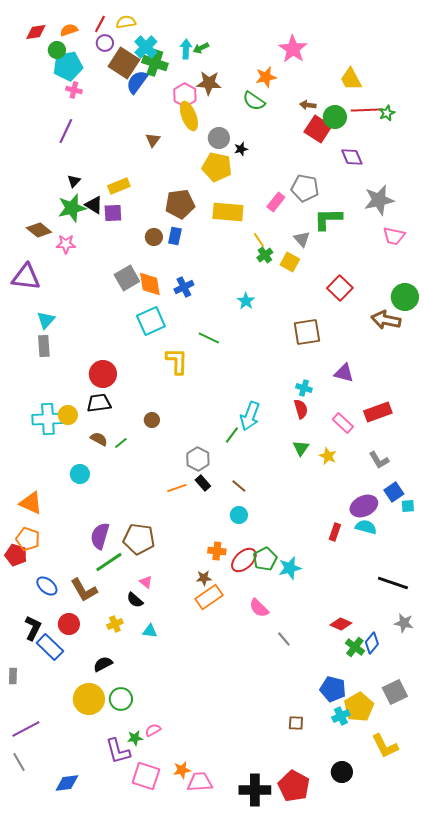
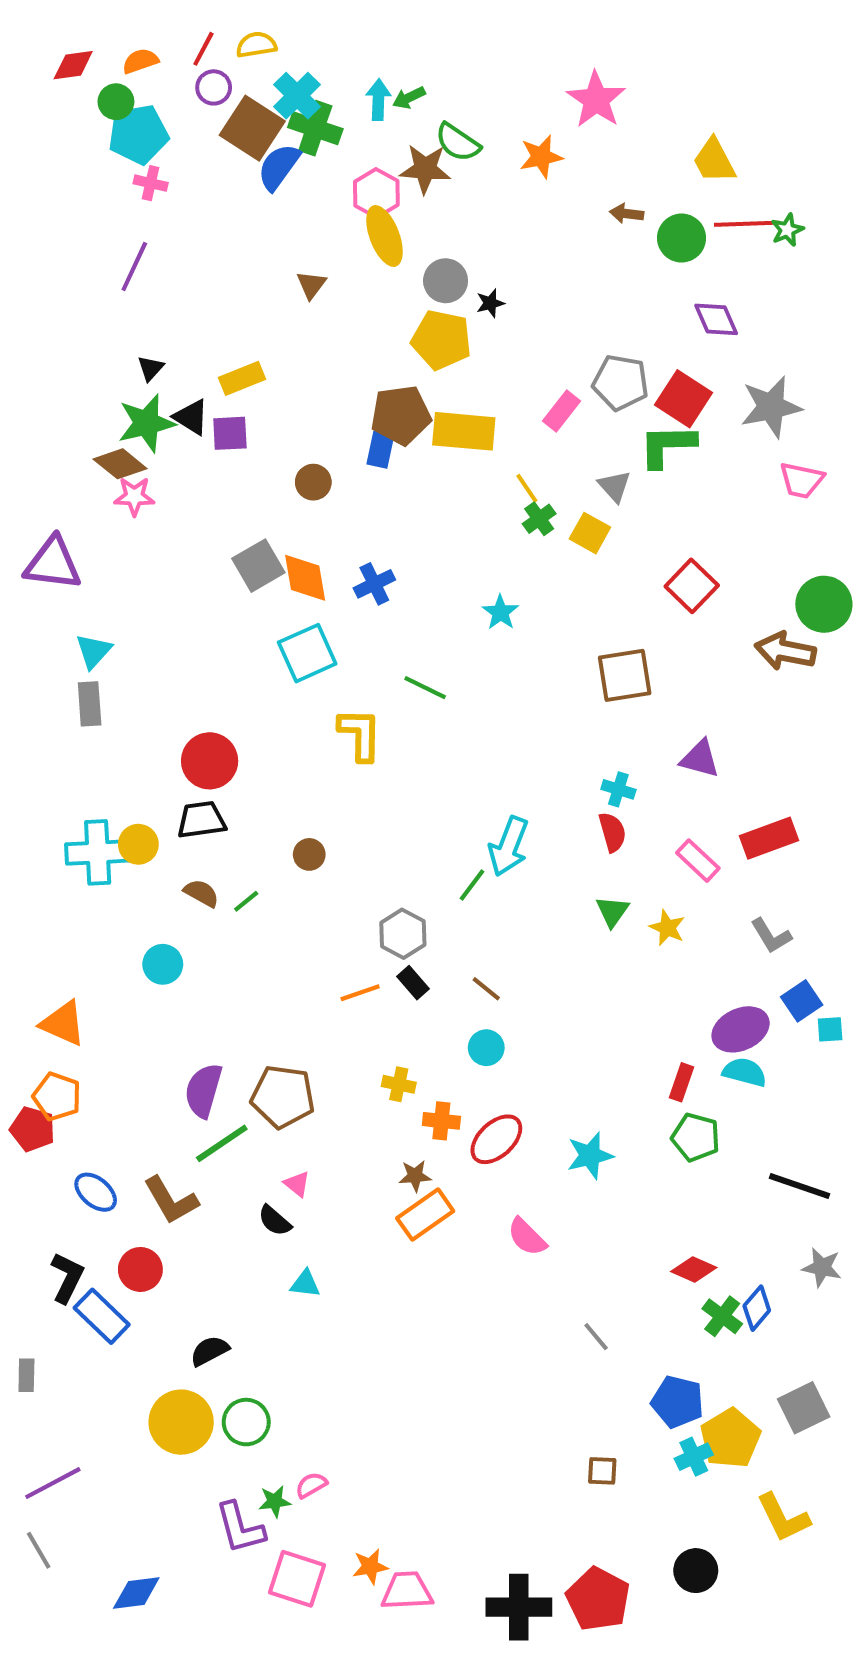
green semicircle: (254, 101) -> (458, 142), moved
red square: (318, 129) -> (684, 399), moved
brown pentagon: (180, 204) -> (401, 415), moved
brown diamond: (39, 230) -> (120, 464), moved
blue rectangle: (175, 236) -> (380, 450), moved
green pentagon: (265, 559) -> (696, 1137), moved, turned -30
yellow cross: (115, 624) -> (399, 1084), moved, turned 35
gray line: (284, 639) -> (596, 1337), moved

